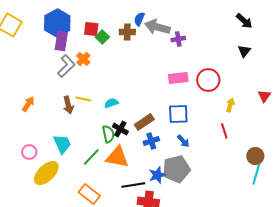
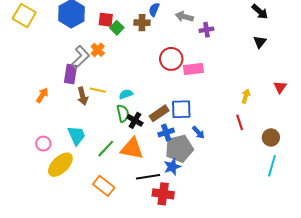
gray arrow: (157, 27) -> (184, 17), moved, size x0.7
purple cross: (178, 39) -> (206, 30), moved
purple rectangle: (61, 41) -> (70, 74), moved
red circle: (208, 80) -> (171, 59), moved
blue square: (178, 114) -> (181, 109), moved
green semicircle: (108, 134) -> (123, 113), moved
brown circle: (255, 156) -> (271, 137), moved
gray pentagon: (176, 169) -> (179, 149), moved

